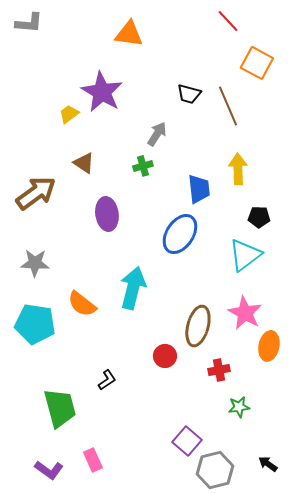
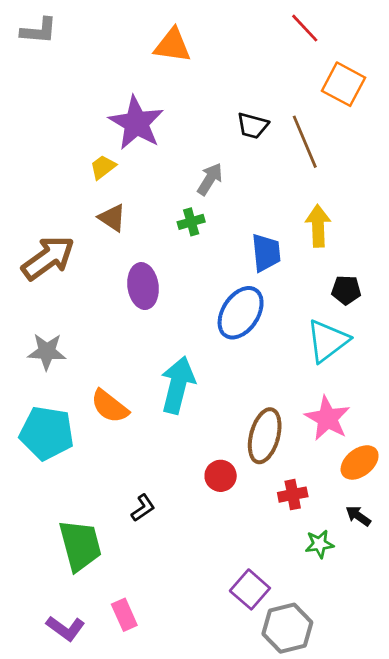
yellow trapezoid: (69, 114) -> (103, 167), moved
orange ellipse: (269, 346) -> (360, 462), turned 40
black arrow: (268, 464) -> (358, 516), moved

